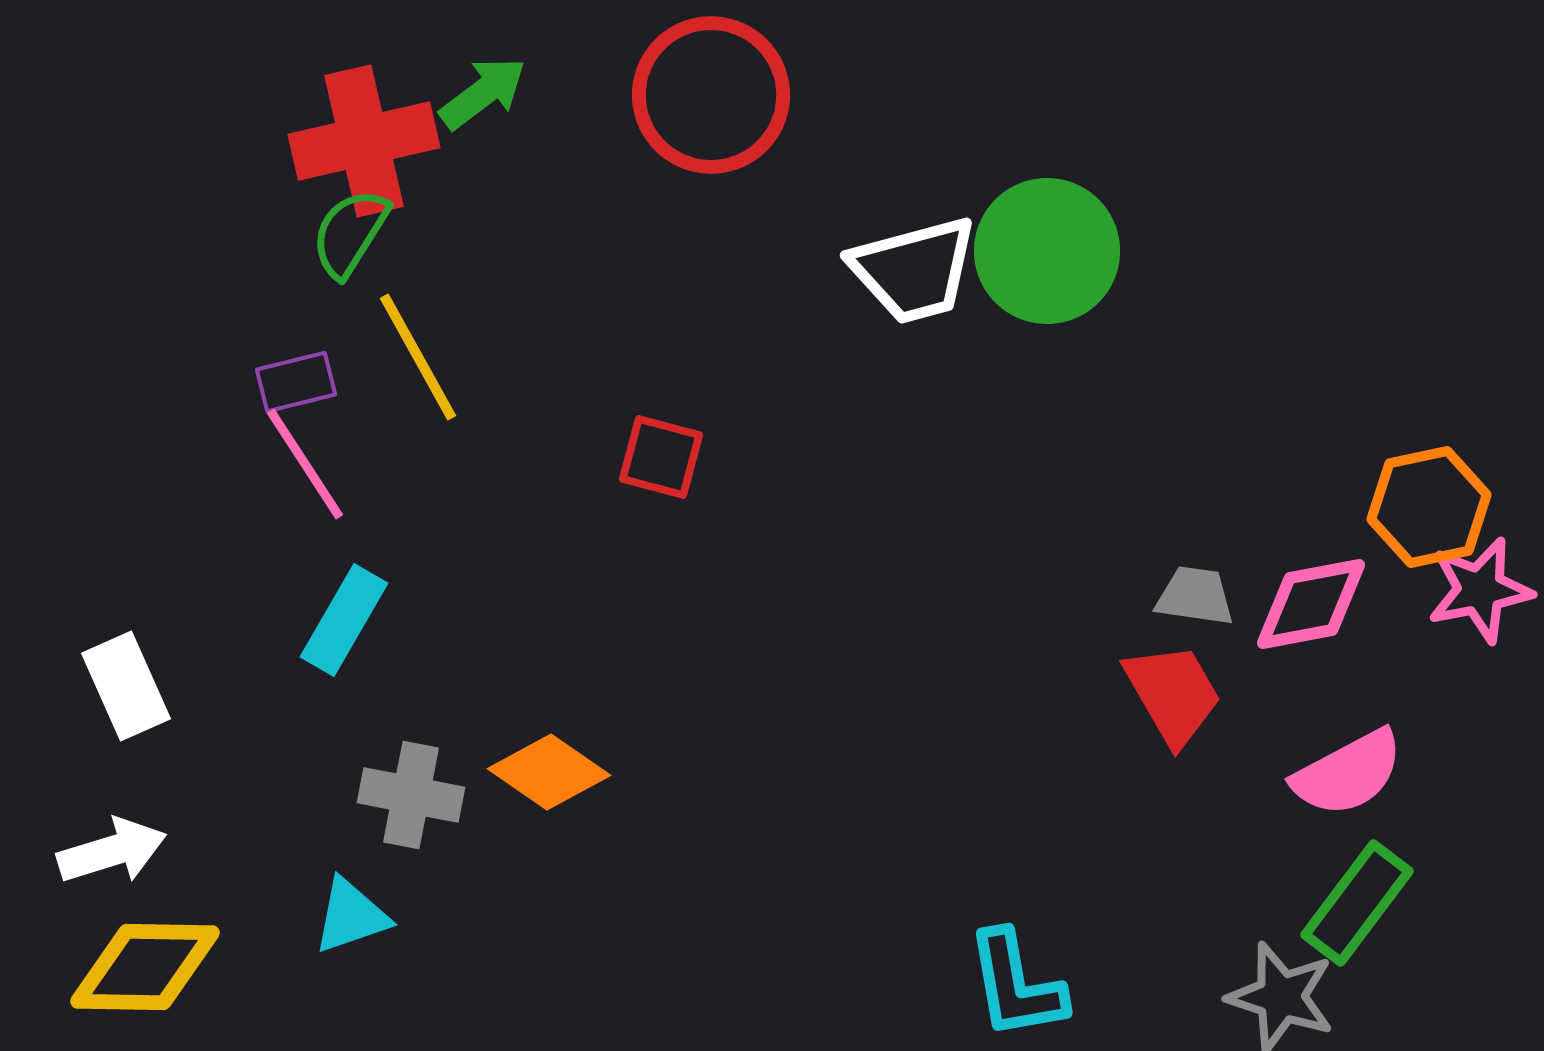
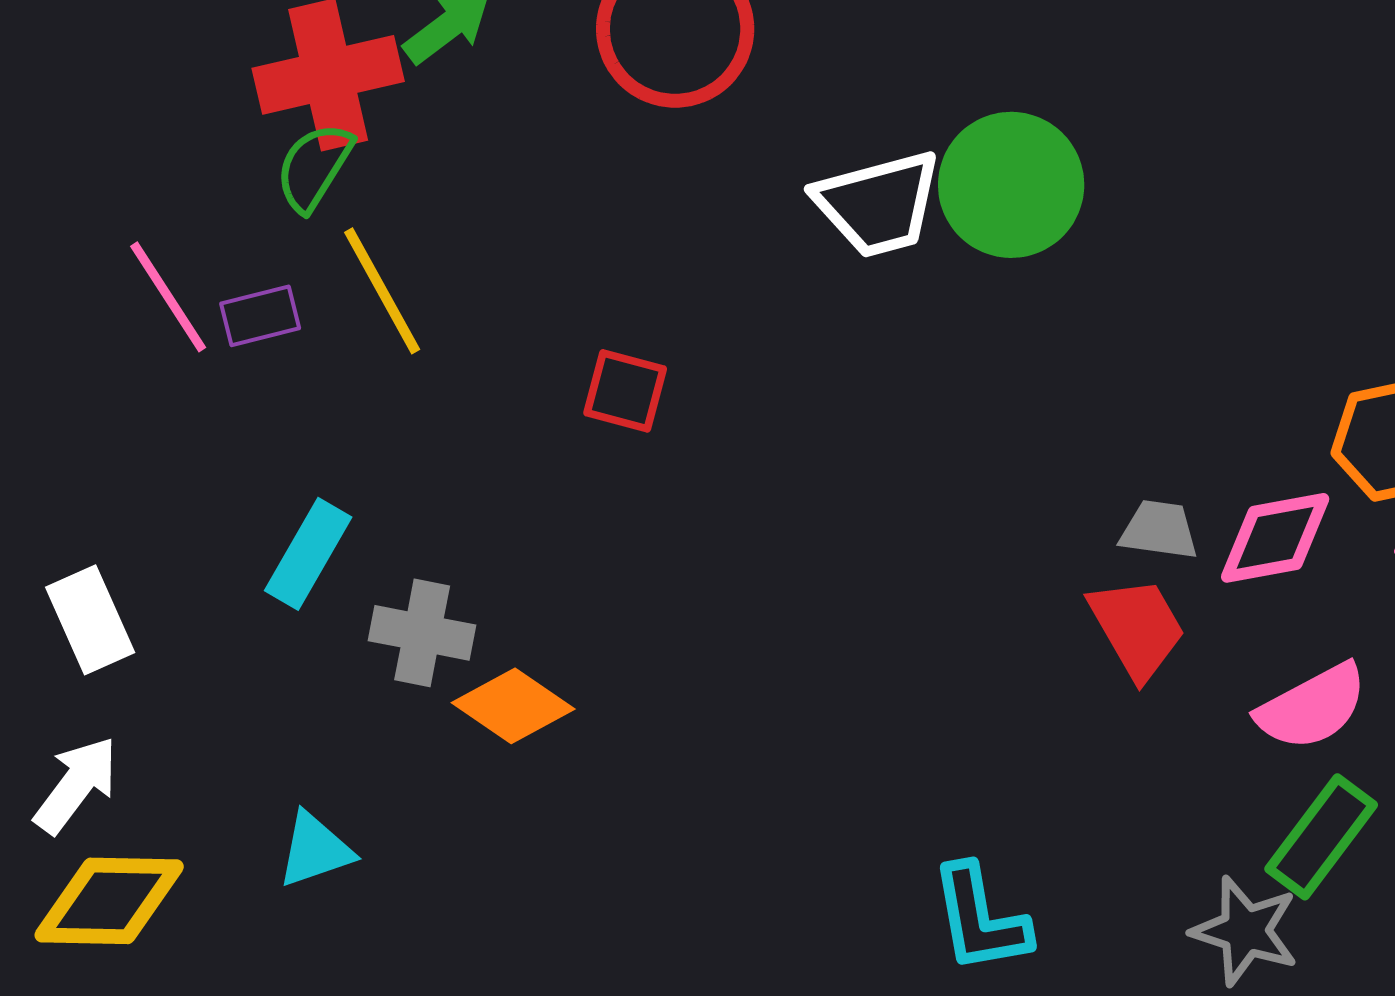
pink line: (305, 464) -> (168, 297), moved
gray cross: (411, 795) -> (422, 633), moved
white arrow: (112, 851) -> (76, 785), turned -36

